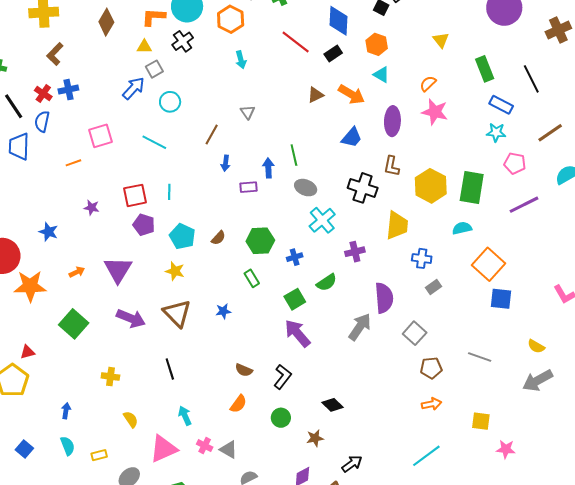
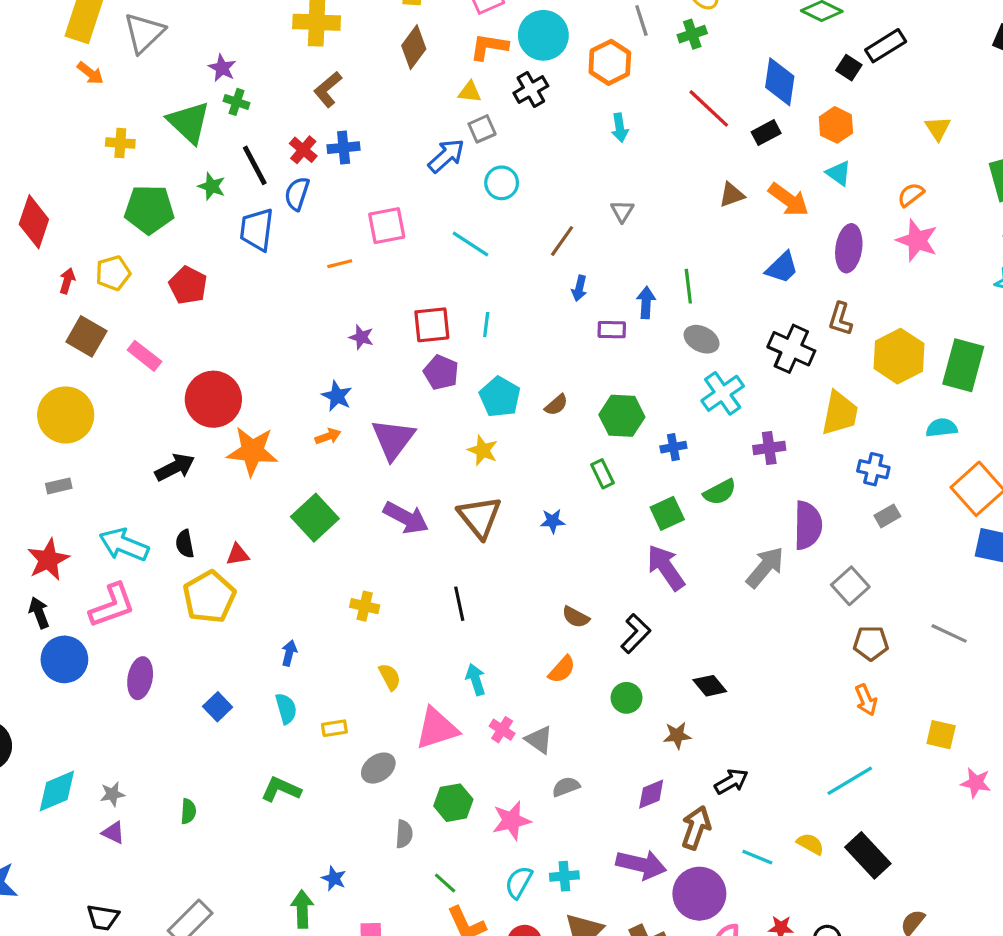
blue star: (48, 232) -> (337, 396), moved
orange arrow: (432, 404) -> (866, 700), turned 72

